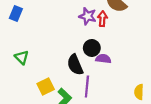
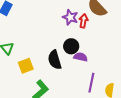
yellow square: (46, 86) -> (26, 66), moved
purple line: (87, 87) -> (91, 83), moved

